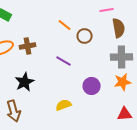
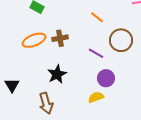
brown circle: (85, 36) -> (121, 40), moved, size x1.5
purple circle: (92, 86) -> (106, 78), moved

